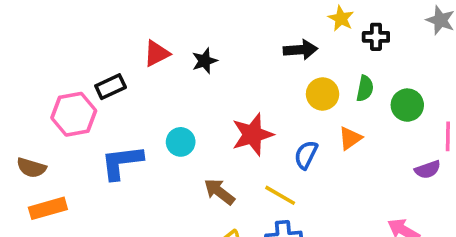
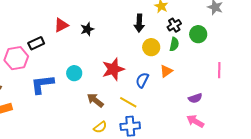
black cross: (376, 37) -> (174, 25), moved, turned -32
black arrow: (300, 50) -> (139, 23), turned 96
green circle: (407, 105) -> (198, 34), moved
purple semicircle: (428, 170) -> (195, 98), moved

